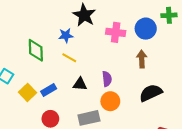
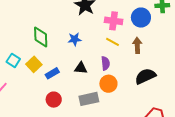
blue star: (66, 35) -> (75, 39), moved
yellow line: (69, 58) -> (113, 42), moved
yellow square: (28, 92) -> (34, 64), moved

